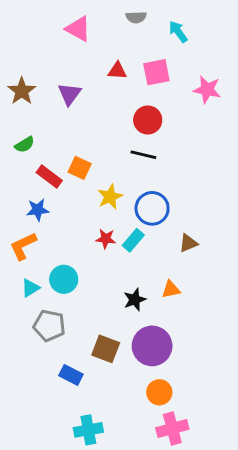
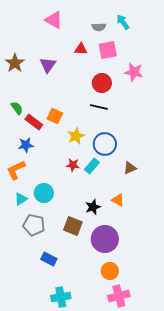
gray semicircle: (136, 17) -> (99, 27), moved
pink star: (207, 90) -> (134, 72), moved
green semicircle: (25, 145) -> (17, 108), moved, turned -96
orange triangle: (171, 289) -> (118, 200), turned 40
brown square: (106, 349) -> (73, 226), moved

